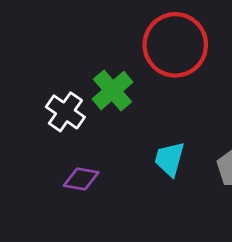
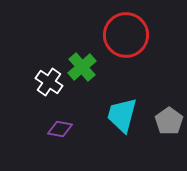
cyan trapezoid: (170, 159) -> (122, 115), size x1.4

